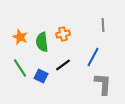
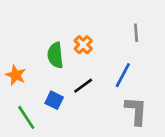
orange cross: (63, 34) -> (83, 45), turned -32
orange star: (20, 37) -> (16, 75), moved
green line: (20, 68) -> (26, 117), moved

